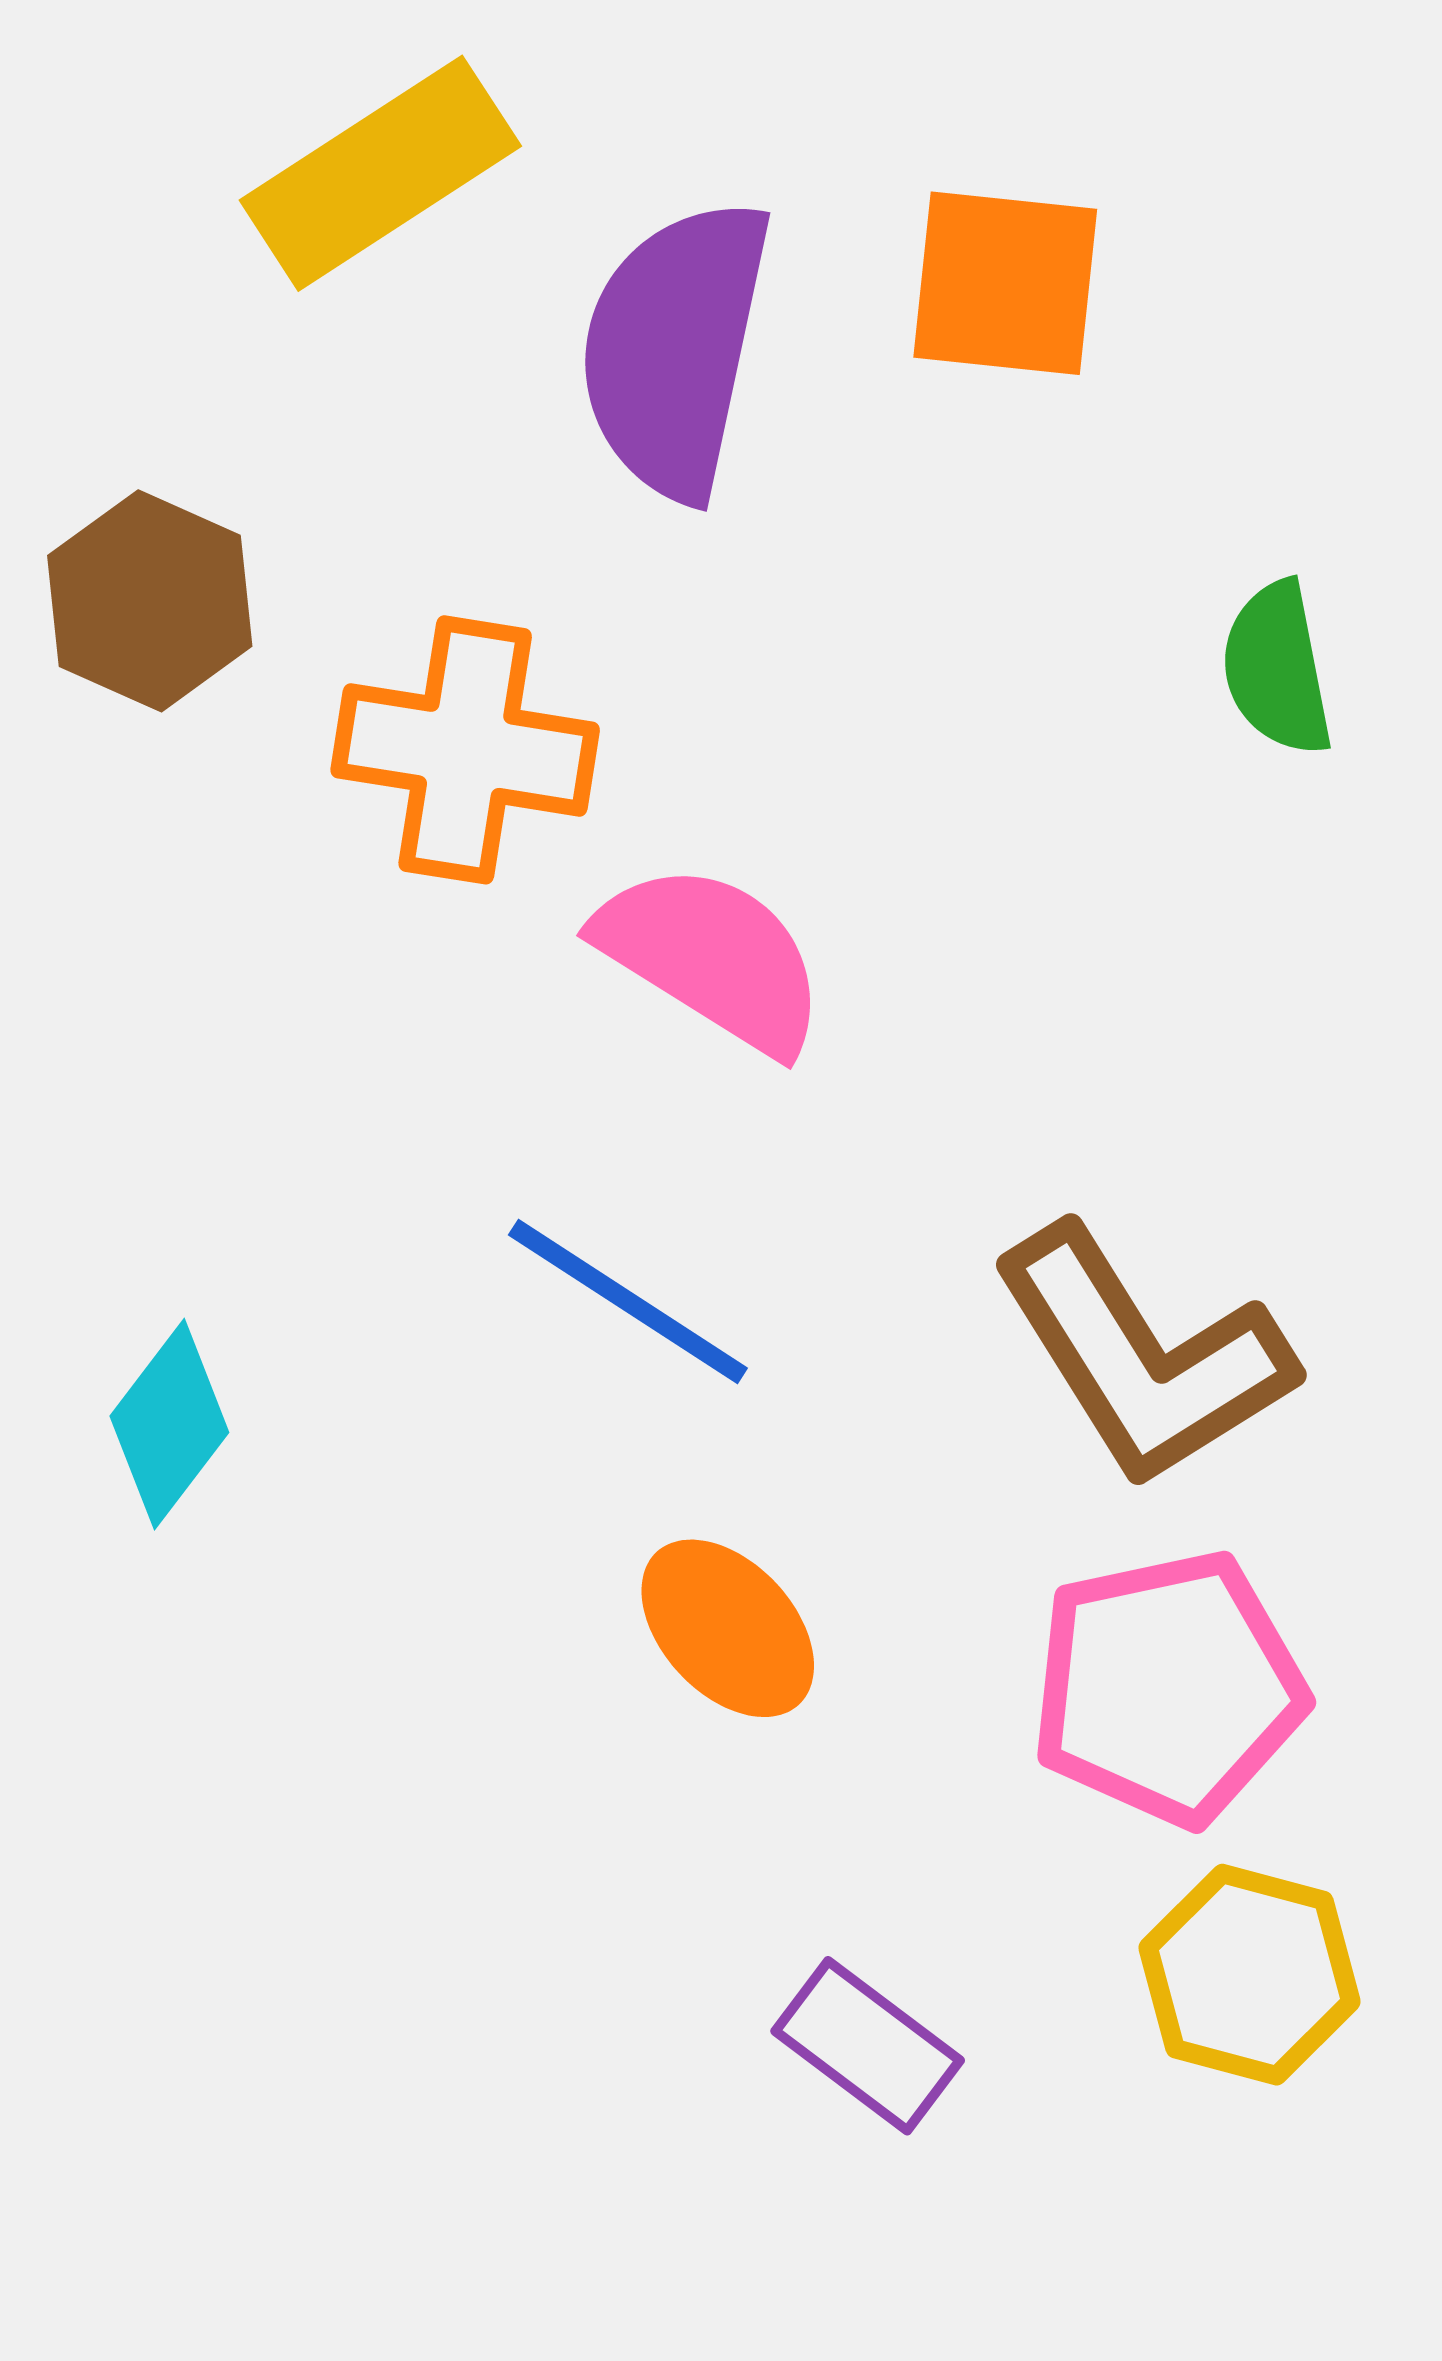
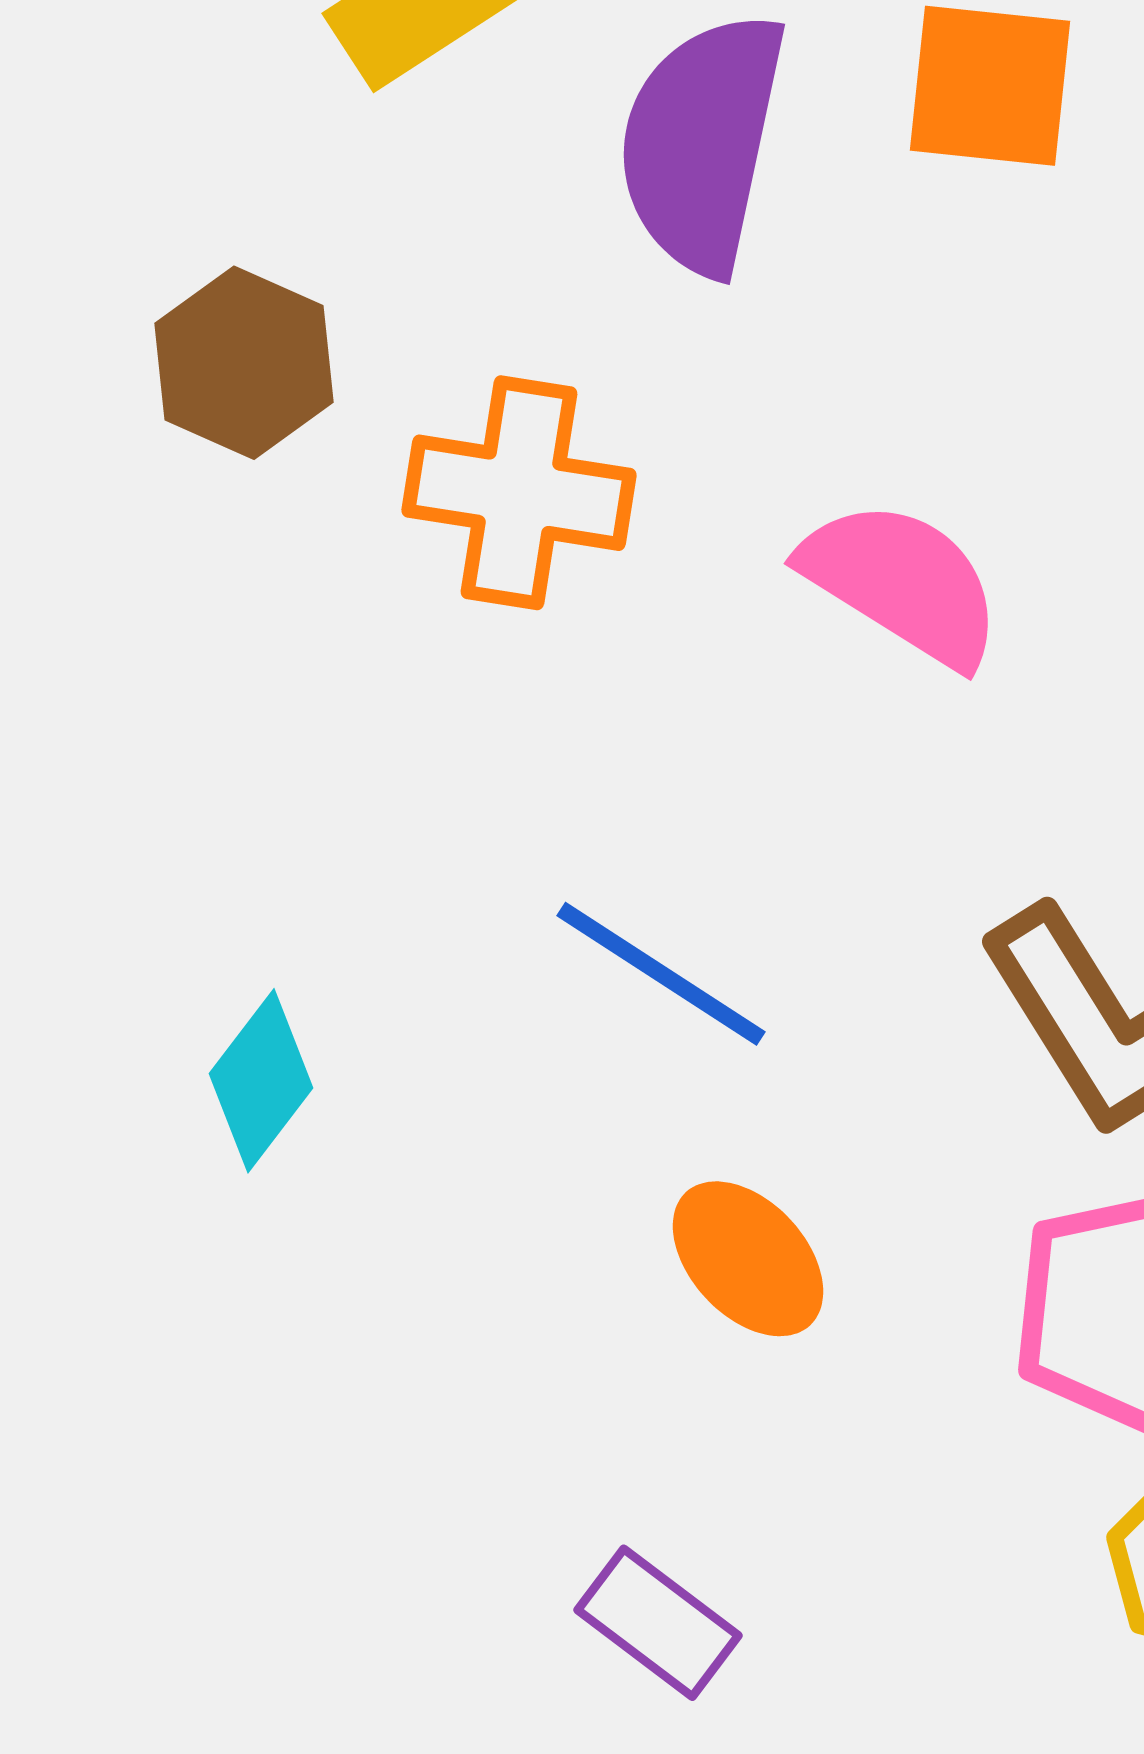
pink semicircle: (712, 957) -> (902, 583), moved
purple rectangle: (868, 2046) -> (658, 1623), moved

